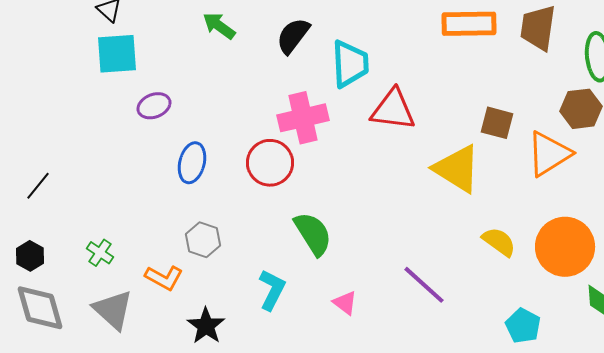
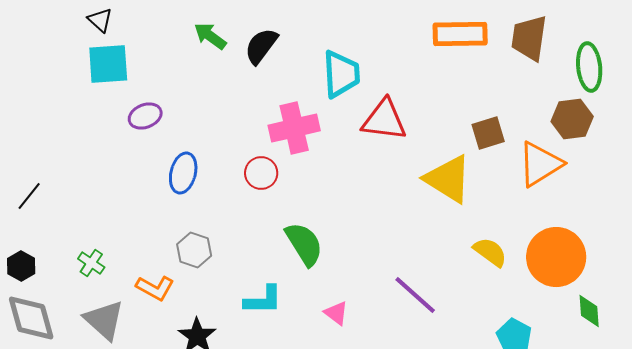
black semicircle: (293, 36) -> (261, 46), moved
brown square: (497, 123) -> (488, 133), turned -32
red circle: (270, 163) -> (261, 173), size x0.7
cyan L-shape: (272, 290) -> (263, 300), turned 63

